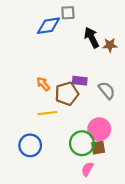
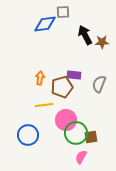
orange arrow: (43, 84) -> (40, 78), turned 48
gray semicircle: (107, 90) -> (99, 84), turned -120
pink circle: (99, 129) -> (66, 120), moved

